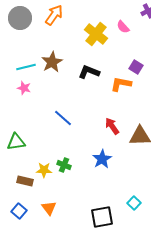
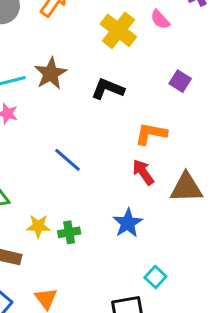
orange L-shape: (121, 84) -> (151, 134), moved
green cross: (64, 165) -> (69, 232), turned -32
yellow star: (44, 170) -> (38, 226), moved
cyan square: (134, 203) -> (155, 277), moved

